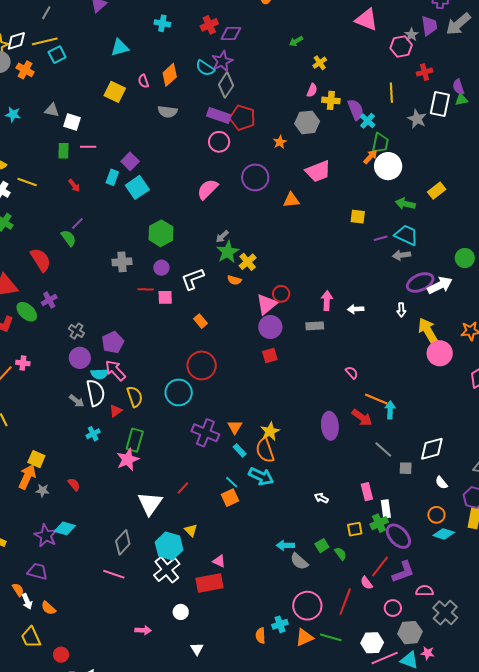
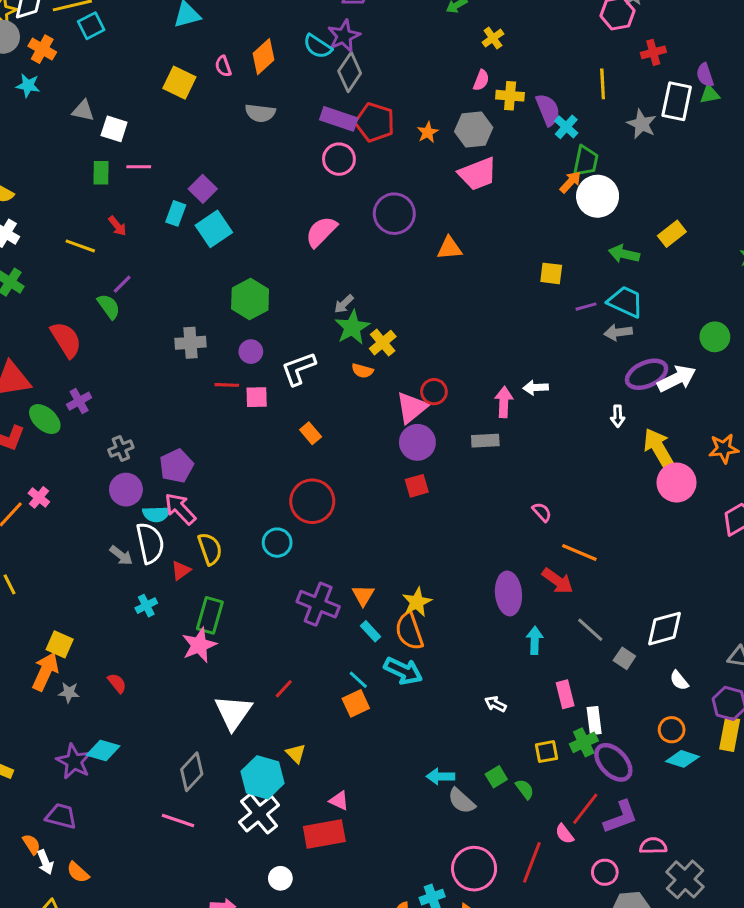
cyan star: (13, 114) -> (28, 85), moved
orange star: (280, 142) -> (428, 132), moved
pink trapezoid: (318, 171) -> (478, 174), moved
yellow line: (27, 182) -> (80, 246), moved
white arrow: (356, 309) -> (536, 388), moved
gray cross: (76, 331) -> (121, 449), turned 35
pink cross: (23, 363) -> (39, 497), turned 32
cyan circle: (179, 392) -> (277, 543), size x0.7
cyan arrow: (390, 410) -> (535, 640), moved
gray square: (406, 468) -> (624, 658), turned 32

